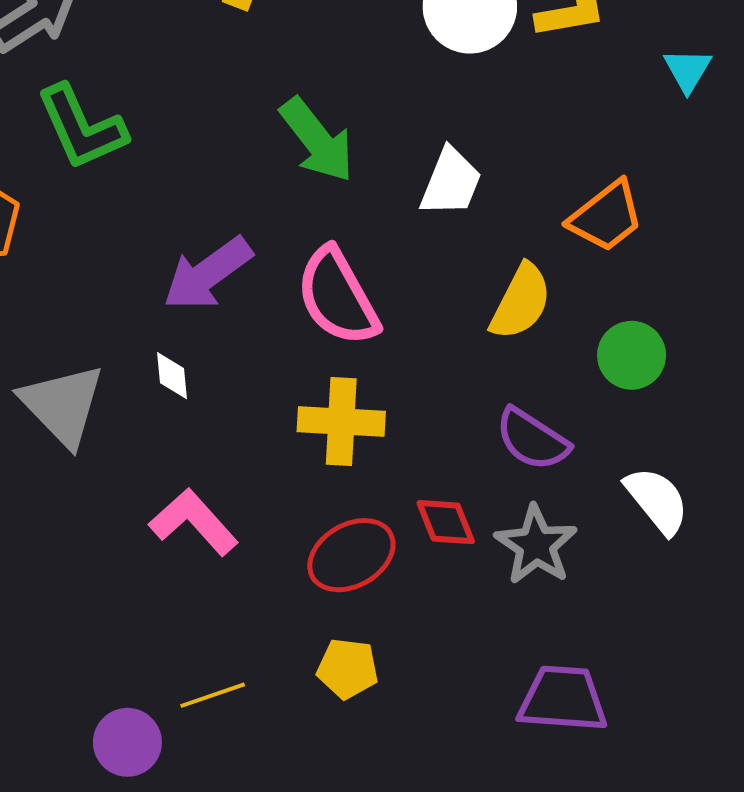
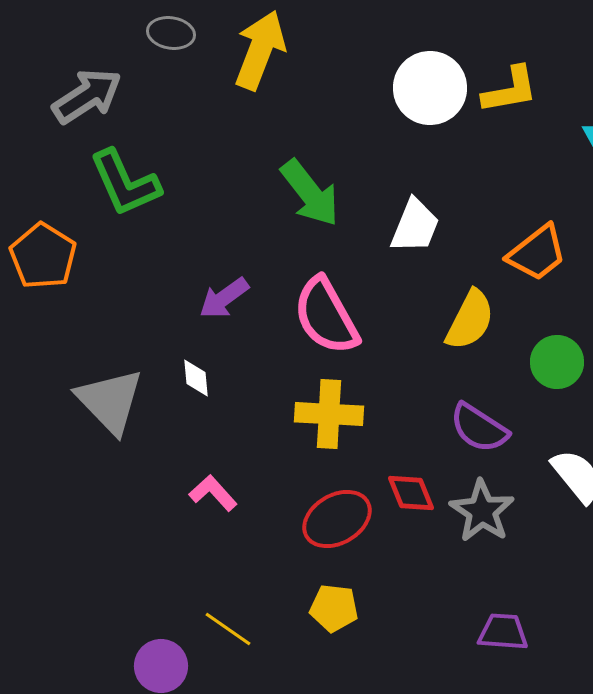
purple arrow: (208, 274) -> (224, 298), size x0.7
pink L-shape: (194, 522) -> (213, 493), size x0.7
yellow line: (213, 695) -> (228, 629), turned 54
purple trapezoid: (563, 699) -> (503, 632), size x0.7

